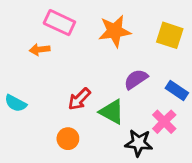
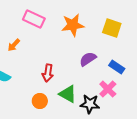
orange arrow: (40, 49) -> (14, 45), moved, turned -40
red arrow: (79, 99) -> (48, 73), turned -36
green triangle: (112, 112) -> (68, 94), moved

